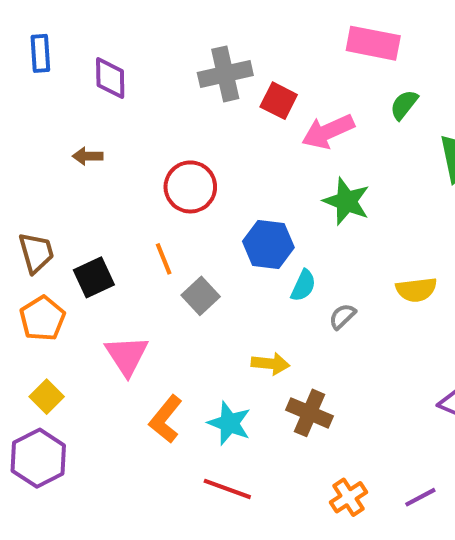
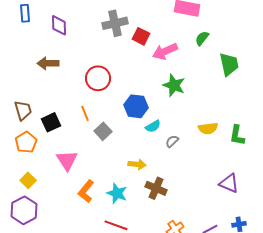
brown arrow: (88, 156) -> (48, 63), size x1.5
cyan semicircle: (303, 286) -> (153, 126), turned 35

